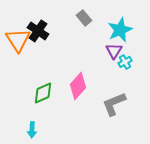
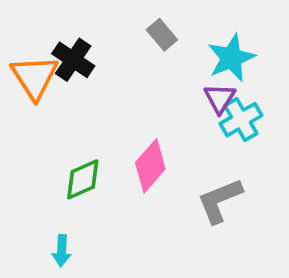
cyan cross: (125, 62) -> (241, 120), size x1.5

